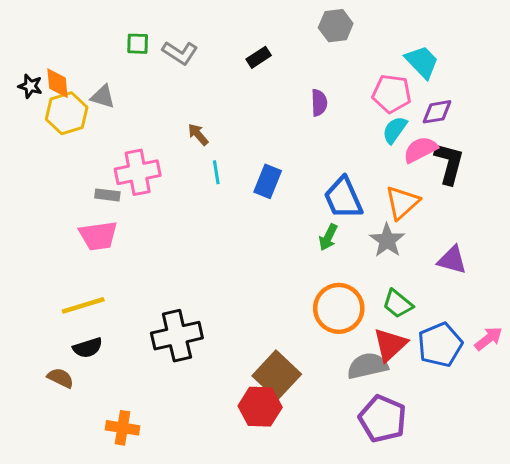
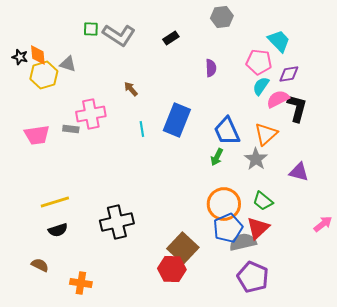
gray L-shape: (180, 53) -> (119, 35), size x1.4
cyan line: (216, 172) -> (142, 129), moved
blue rectangle: (268, 181) -> (177, 120), size x1.5
pink trapezoid: (98, 236) -> (37, 135), moved
blue pentagon: (440, 345) -> (228, 228), moved
brown semicircle: (60, 378) -> (40, 265), moved

